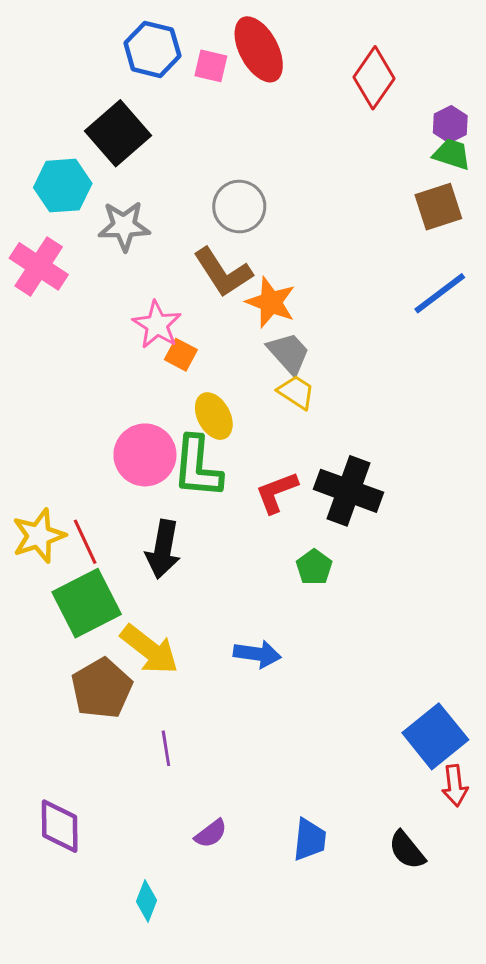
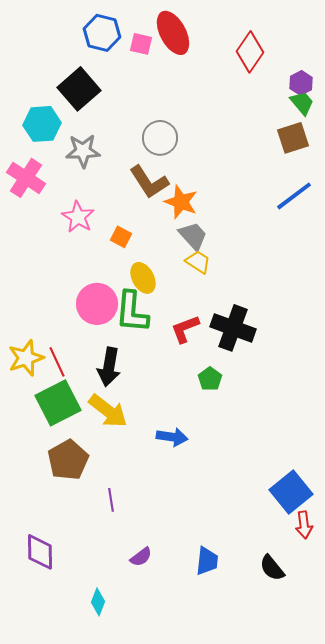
green trapezoid: (452, 154) -> (302, 103), turned 32
pink star: (157, 325) -> (78, 217), moved
yellow arrow: (149, 649) -> (108, 411), moved

